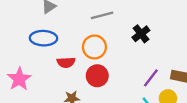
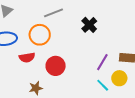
orange circle: (94, 47) -> (40, 35), moved

